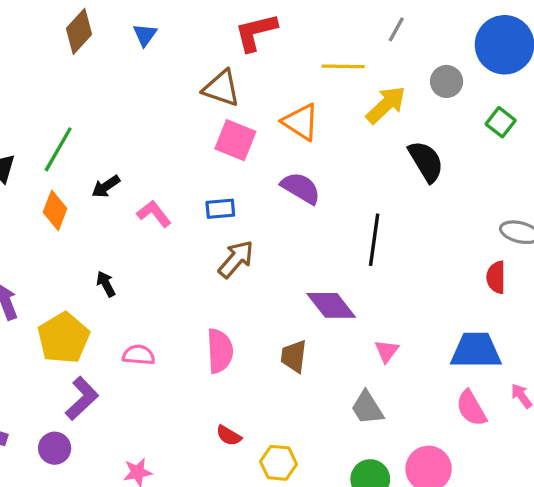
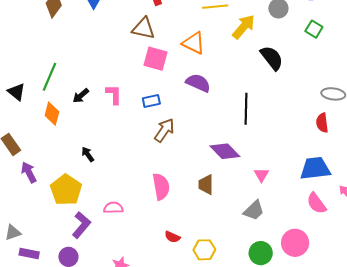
pink L-shape: (154, 214) -> (114, 94), moved, turned 45
pink semicircle: (139, 355) -> (113, 208), moved
gray trapezoid: (367, 408) -> (254, 210), turned -95

